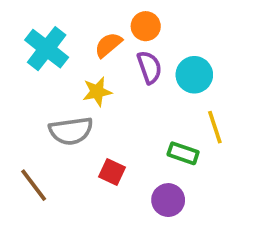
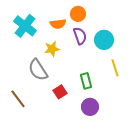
orange semicircle: (108, 45) -> (58, 24), turned -147
gray semicircle: (71, 131) -> (38, 70), turned 65
green rectangle: (183, 153) -> (86, 81), moved, turned 56
red square: (112, 172) -> (60, 92), turned 32

